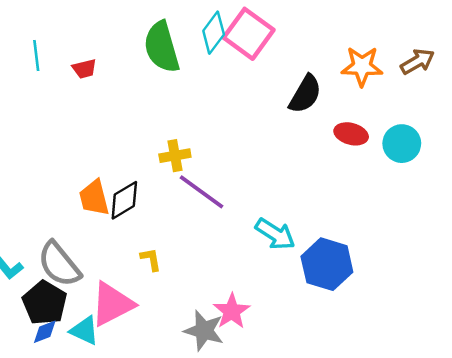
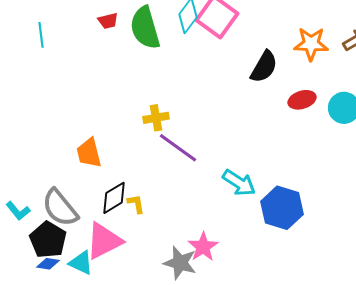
red trapezoid: (84, 69) -> (108, 21), moved
red ellipse: (351, 134) -> (302, 100), turned -32
black diamond: (124, 200) -> (114, 198), moved
blue diamond: (45, 332) -> (48, 264), turned 30

